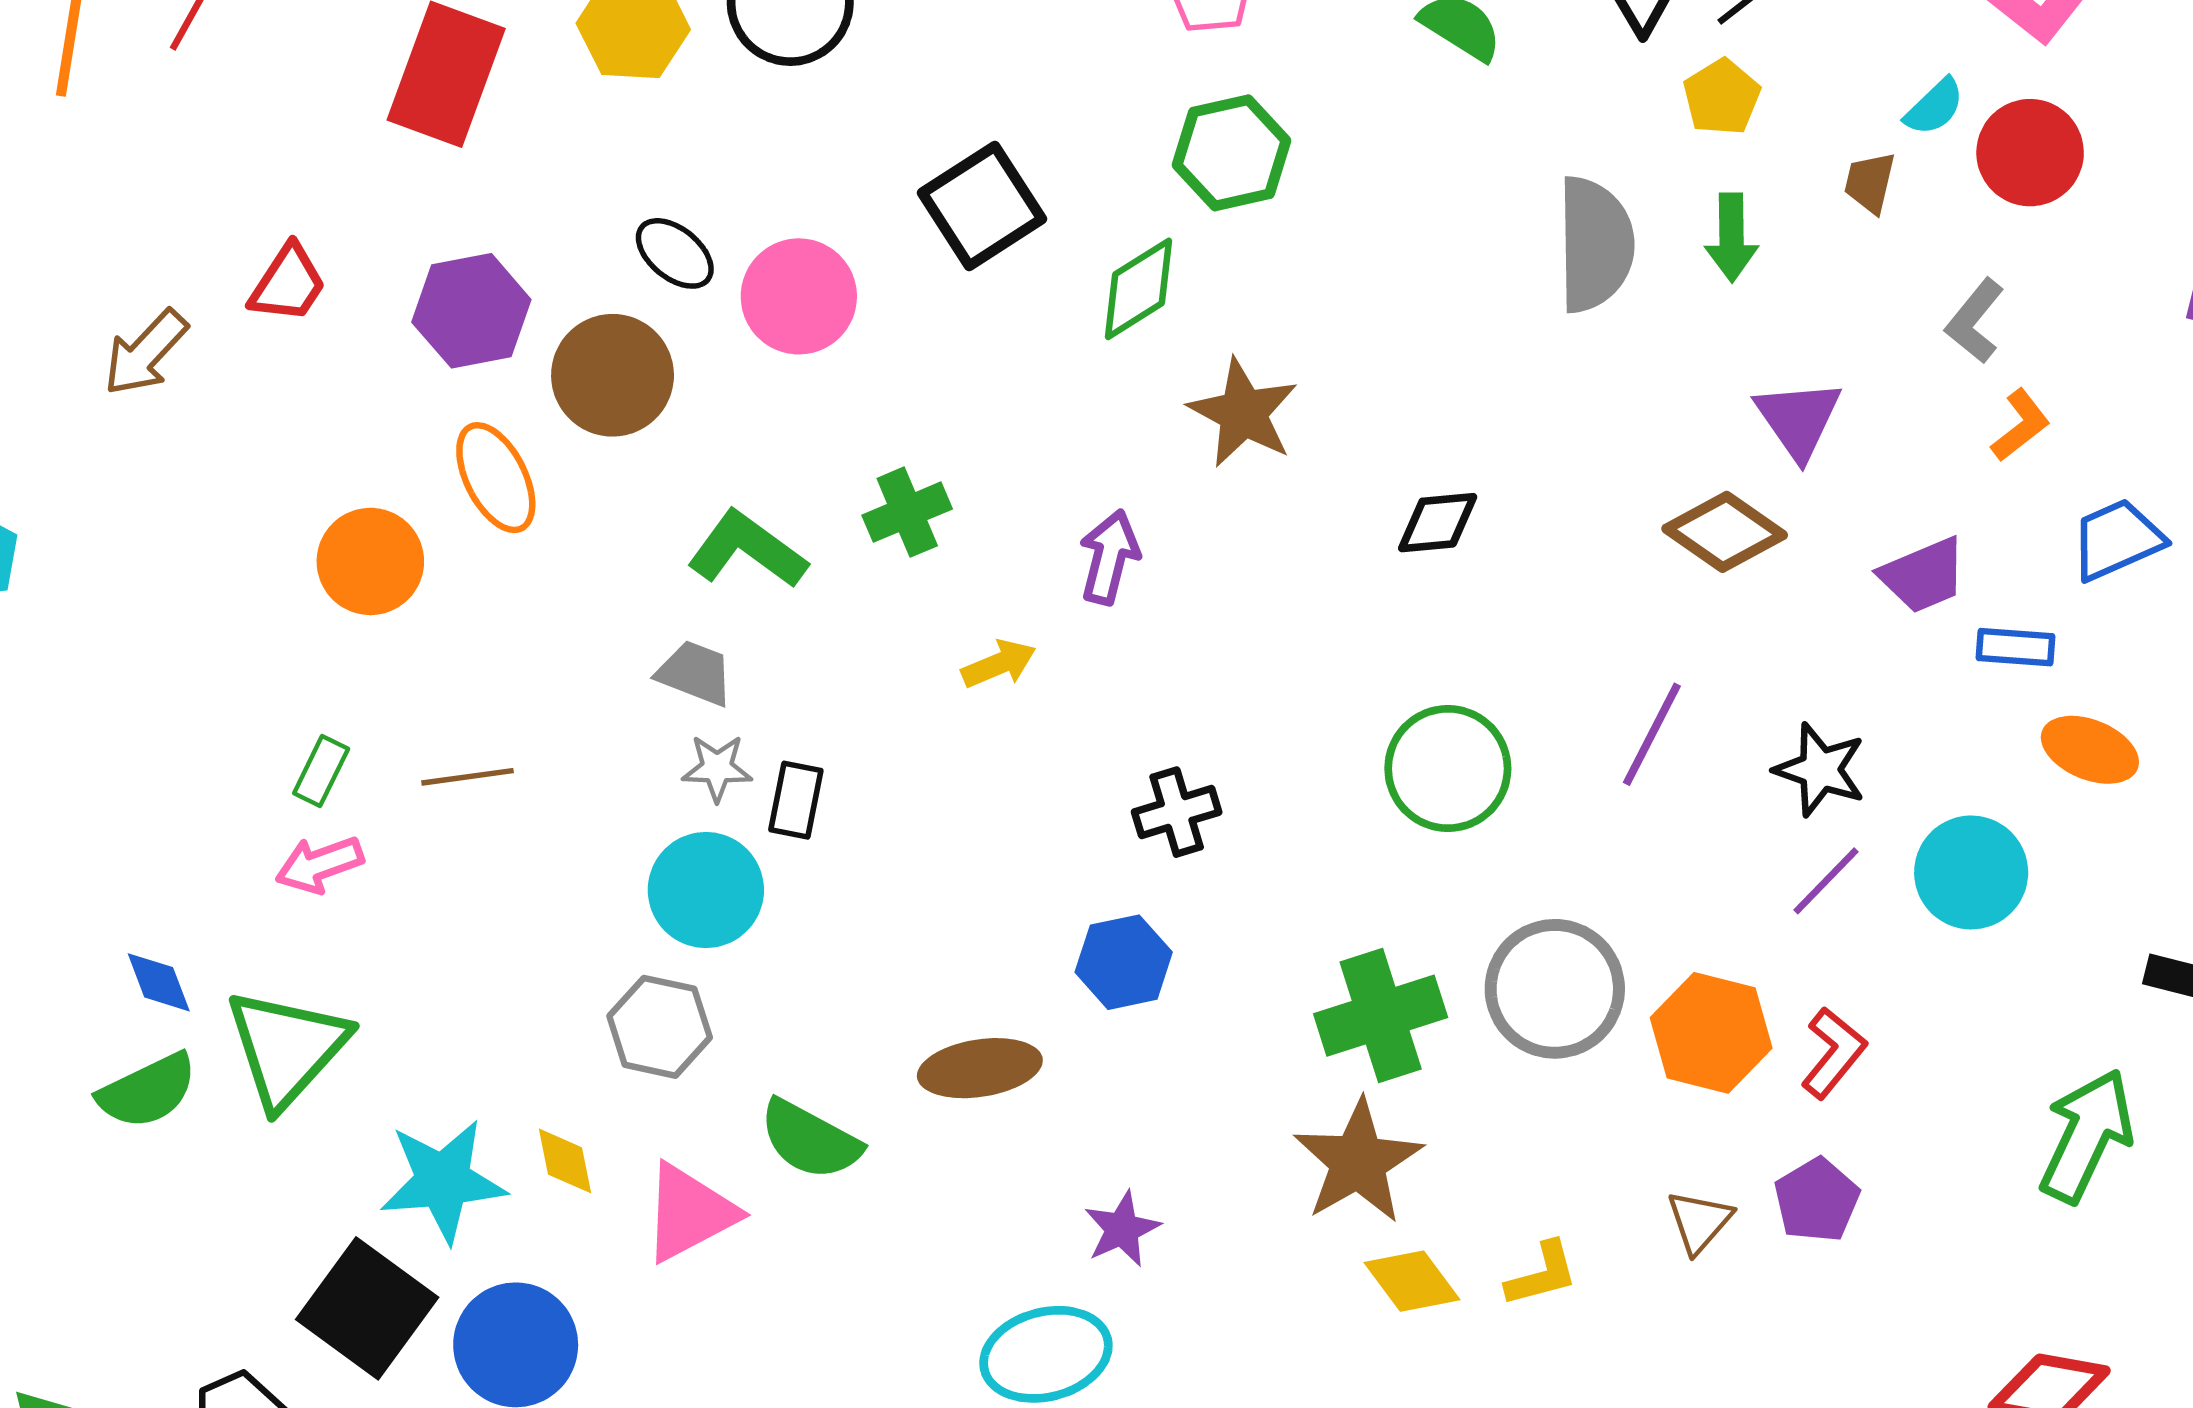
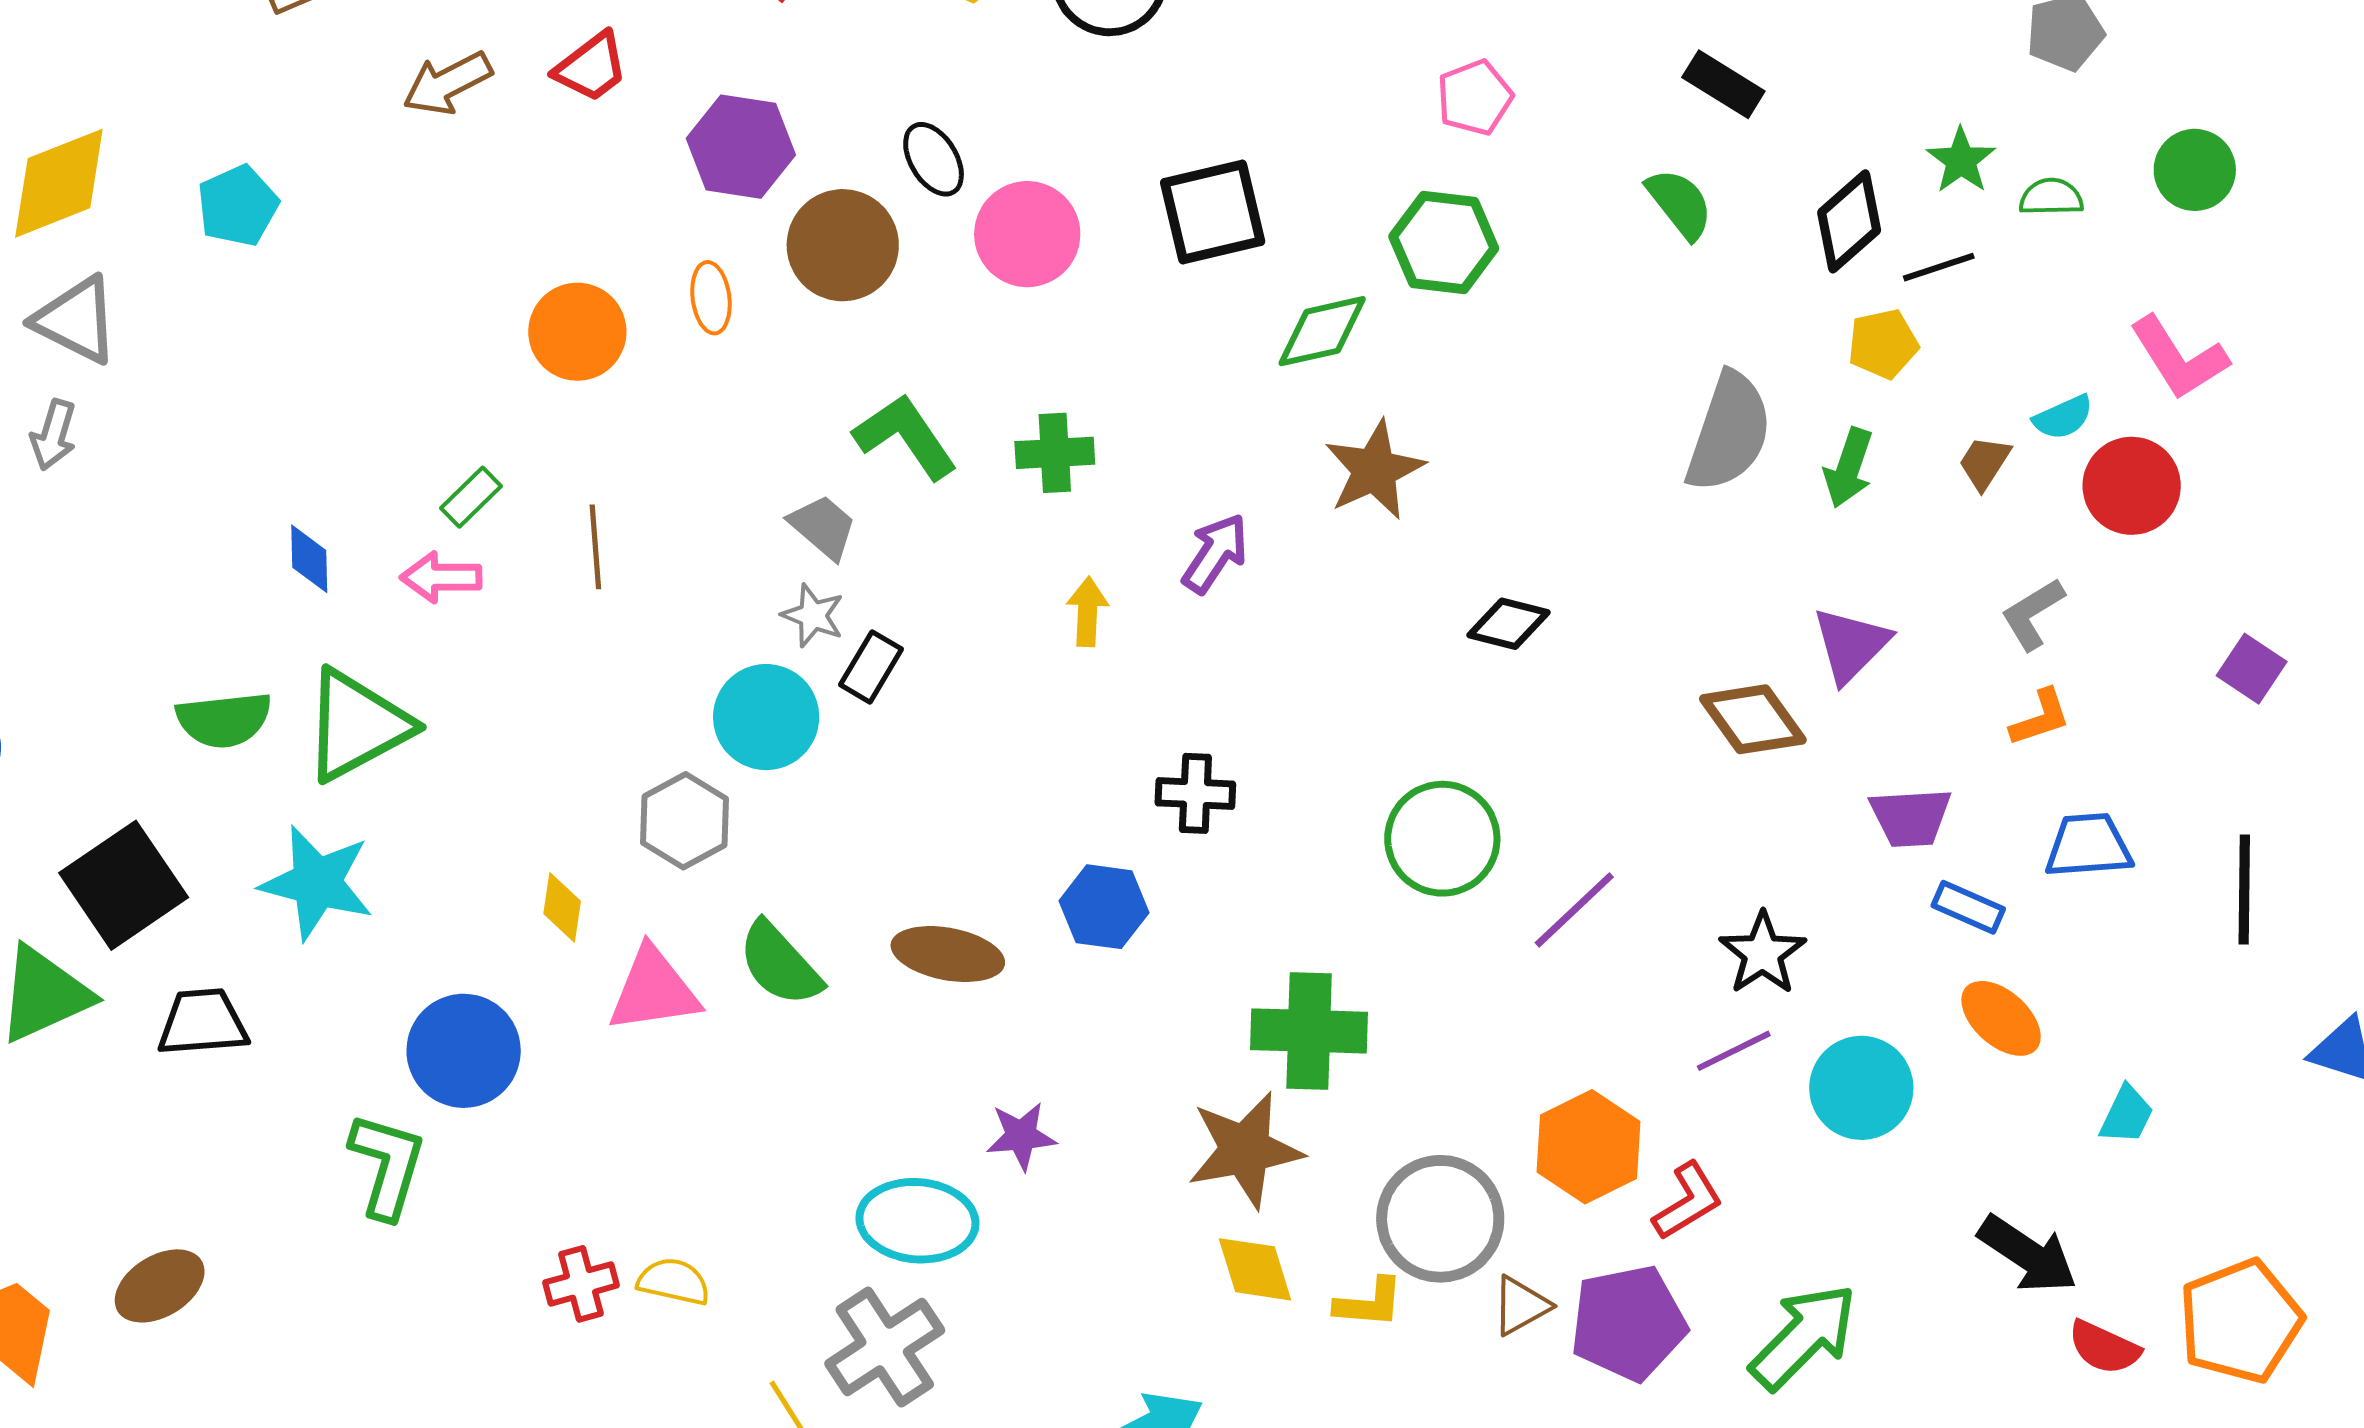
orange ellipse: (496, 478) -> (711, 298), size x0.7
yellow arrow: (999, 664) -> (1087, 612), turned -84
purple line: (1652, 734) -> (1574, 910), moved
brown line: (468, 777) -> (595, 547), turned 74
blue diamond: (159, 982) -> (309, 559), moved
gray circle: (1555, 989) -> (1440, 1219), moved
green arrow: (2087, 1136) -> (1804, 1337), moved
cyan star: (443, 1181) -> (317, 883), moved
purple pentagon: (1817, 1200) -> (1628, 1323), size x1.5
black square: (367, 1308) -> (124, 885), moved

